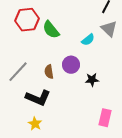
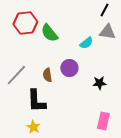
gray triangle: (109, 29) -> (107, 32), turned -36
black star: (92, 80) -> (99, 83), moved
black L-shape: (38, 98) -> (36, 101), turned 65

